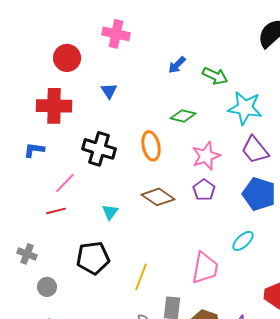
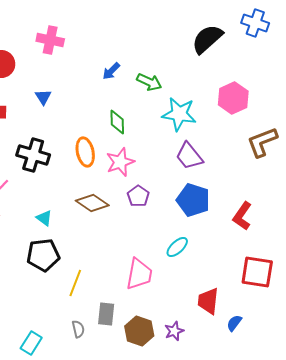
green diamond: (183, 116) -> (117, 122), turned 75
pink star: (206, 156) -> (120, 162), moved
cyan triangle: (110, 212) -> (44, 218), turned -30
black pentagon: (93, 258) -> (43, 255), moved

